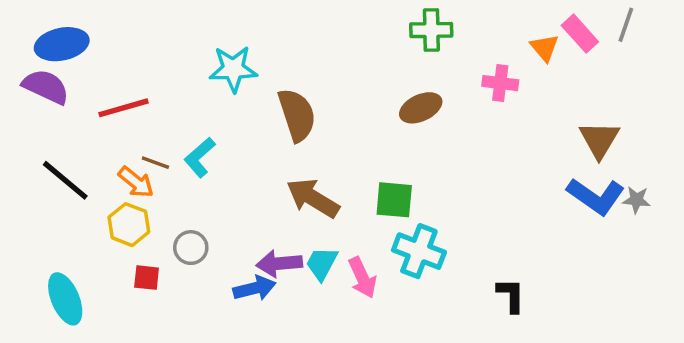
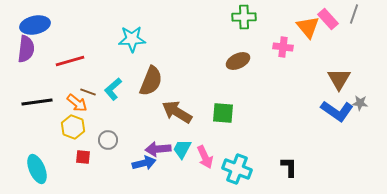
orange triangle: (545, 48) -> (308, 27), size x1.4
purple semicircle: (46, 87) -> (26, 49), turned 72
brown semicircle: (297, 115) -> (151, 81), moved, turned 40
black line: (65, 180) -> (37, 102), turned -48
gray star: (636, 200) -> (360, 103), moved
cyan cross: (419, 251) -> (237, 169), moved

